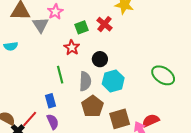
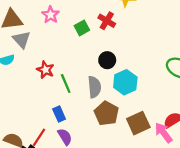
gray triangle: (40, 25) -> (22, 40), moved
red star: (72, 47) -> (45, 70), moved

